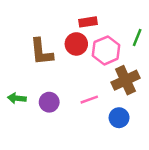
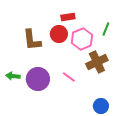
pink line: (89, 100) -> (69, 77), turned 56
purple circle: (49, 102) -> (38, 79), size x1.5
blue circle: (119, 118) -> (101, 106), moved

